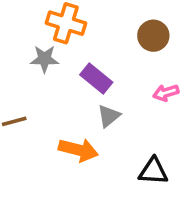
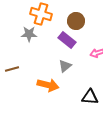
brown circle: (153, 36) -> (76, 21), moved
purple rectangle: (96, 78) -> (67, 40), moved

